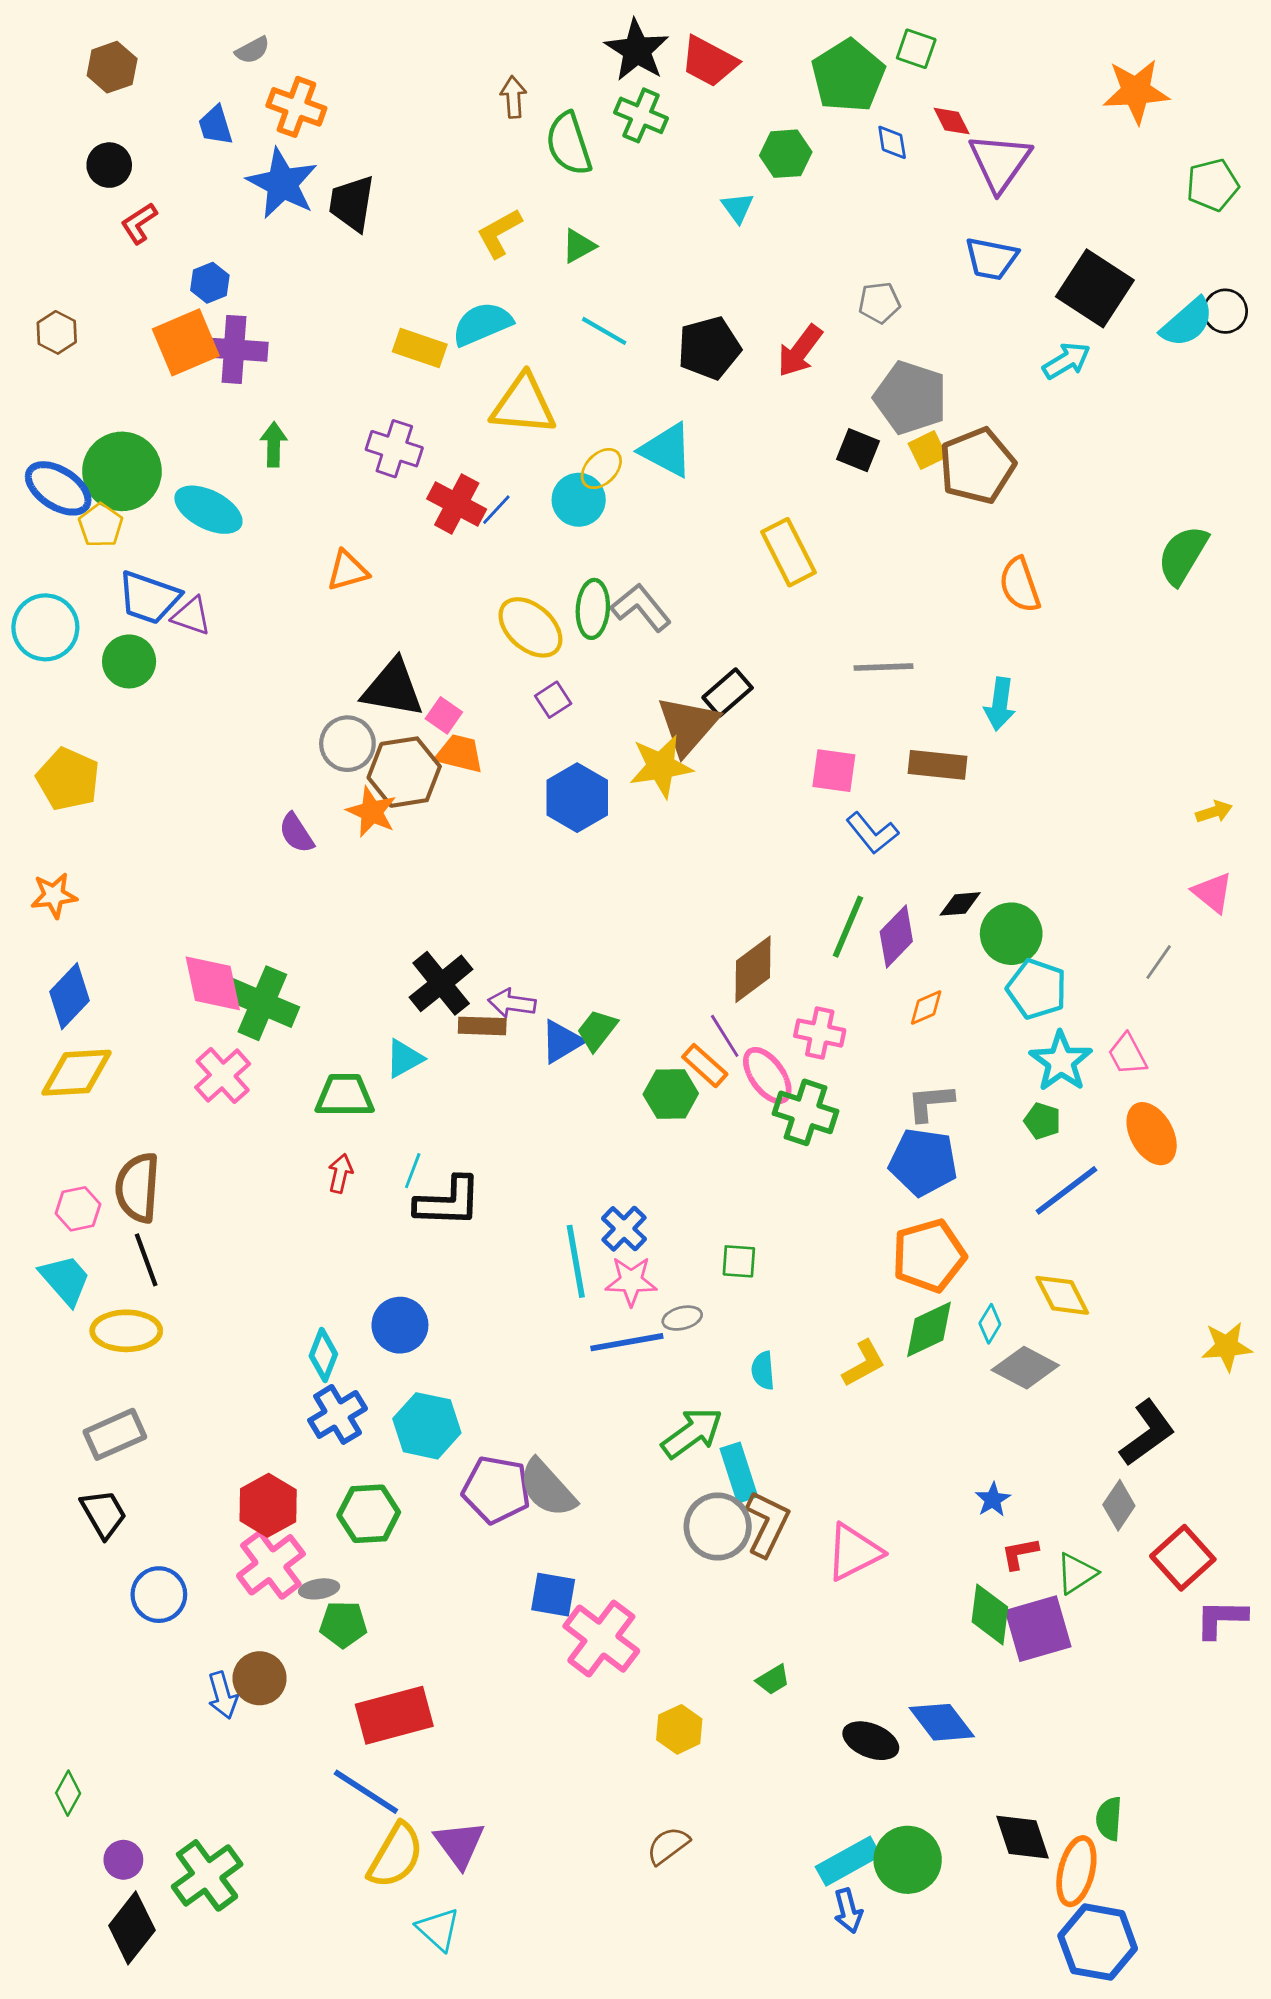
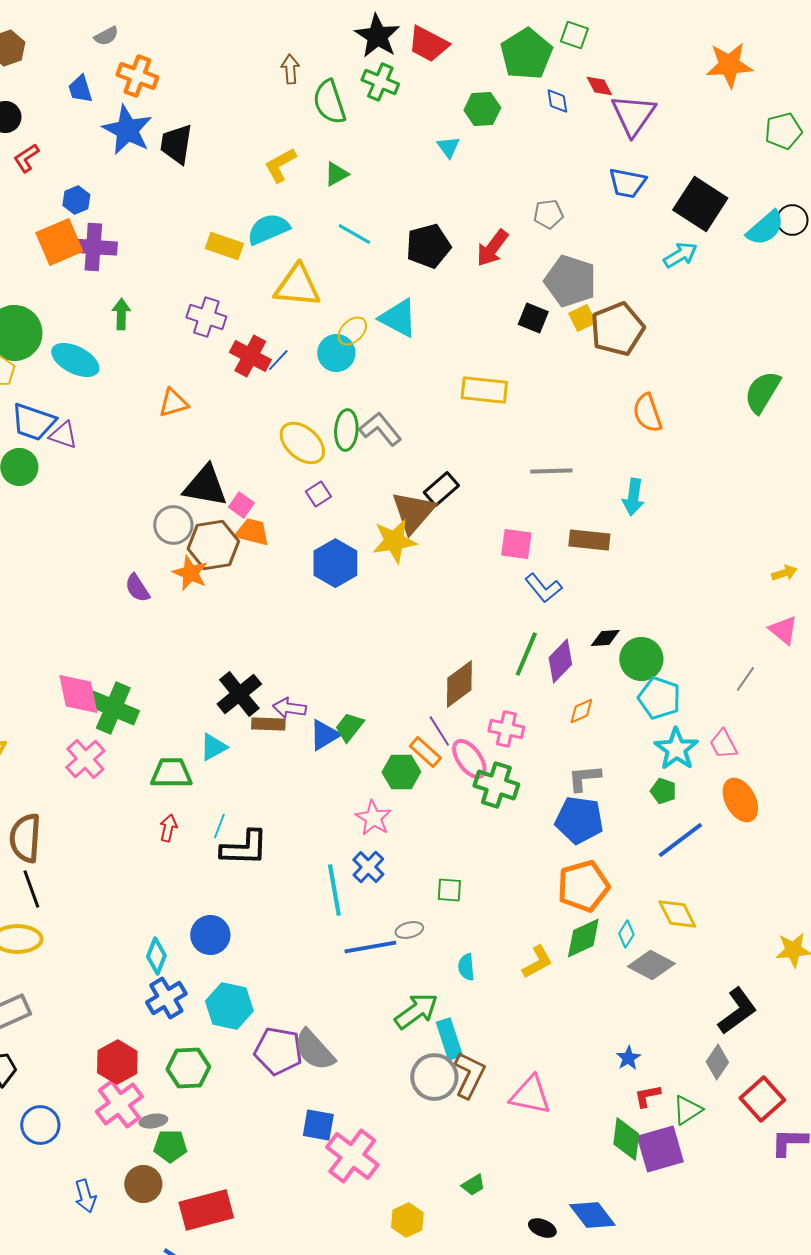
yellow rectangle: (789, 552) -> (484, 390), turned -57
pink star: (631, 1281) -> (373, 818), moved, turned 30
pink triangle: (854, 1552) -> (530, 1095), turned 39
brown circle: (260, 1678) -> (143, 1184), moved
black ellipse: (871, 1741) -> (542, 1228), size x0.7

